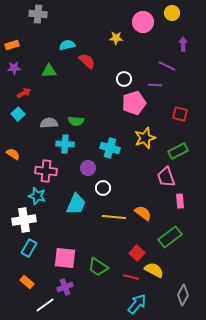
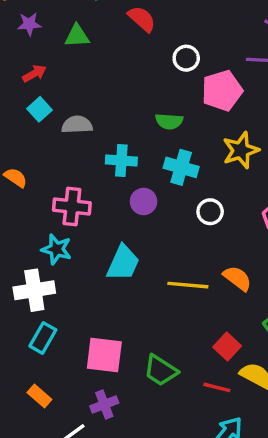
purple star: (14, 68) -> (29, 24), moved
white circle: (124, 79) -> (186, 58), moved
cyan square: (18, 114) -> (39, 109), moved
green semicircle: (76, 121) -> (169, 121), moved
cyan cross: (65, 144) -> (121, 161), moved
white circle: (103, 188) -> (210, 212), moved

